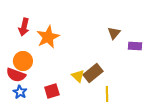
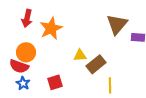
brown triangle: (114, 33) -> (117, 24), size x1.6
yellow triangle: (78, 76) -> (80, 55), moved, turned -48

